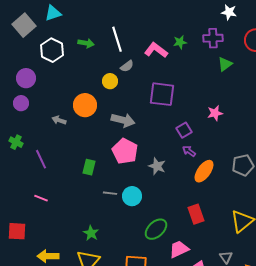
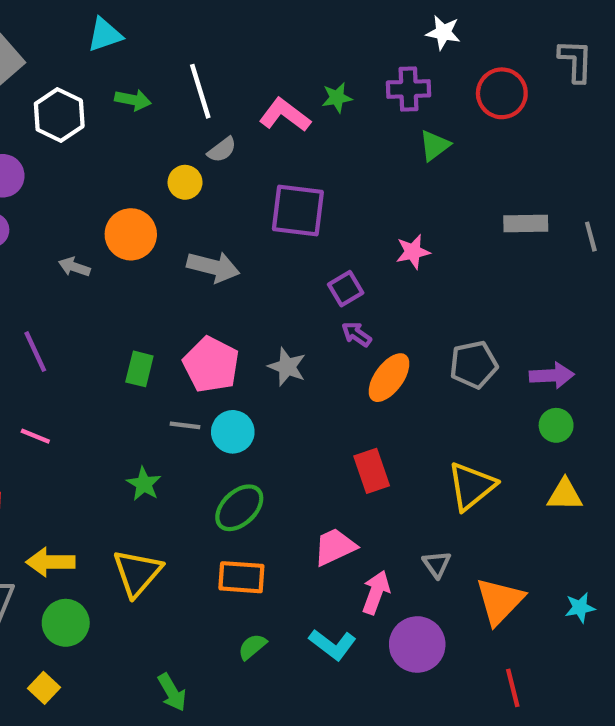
cyan triangle: (53, 13) -> (105, 35), moved
pink pentagon: (125, 151) -> (211, 365), moved
green ellipse: (156, 229) -> (239, 508), moved
green star: (91, 233) -> (144, 484), moved

